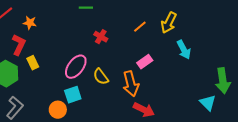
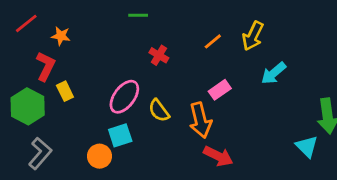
cyan arrow: (184, 50) -> (274, 73), turned 78

